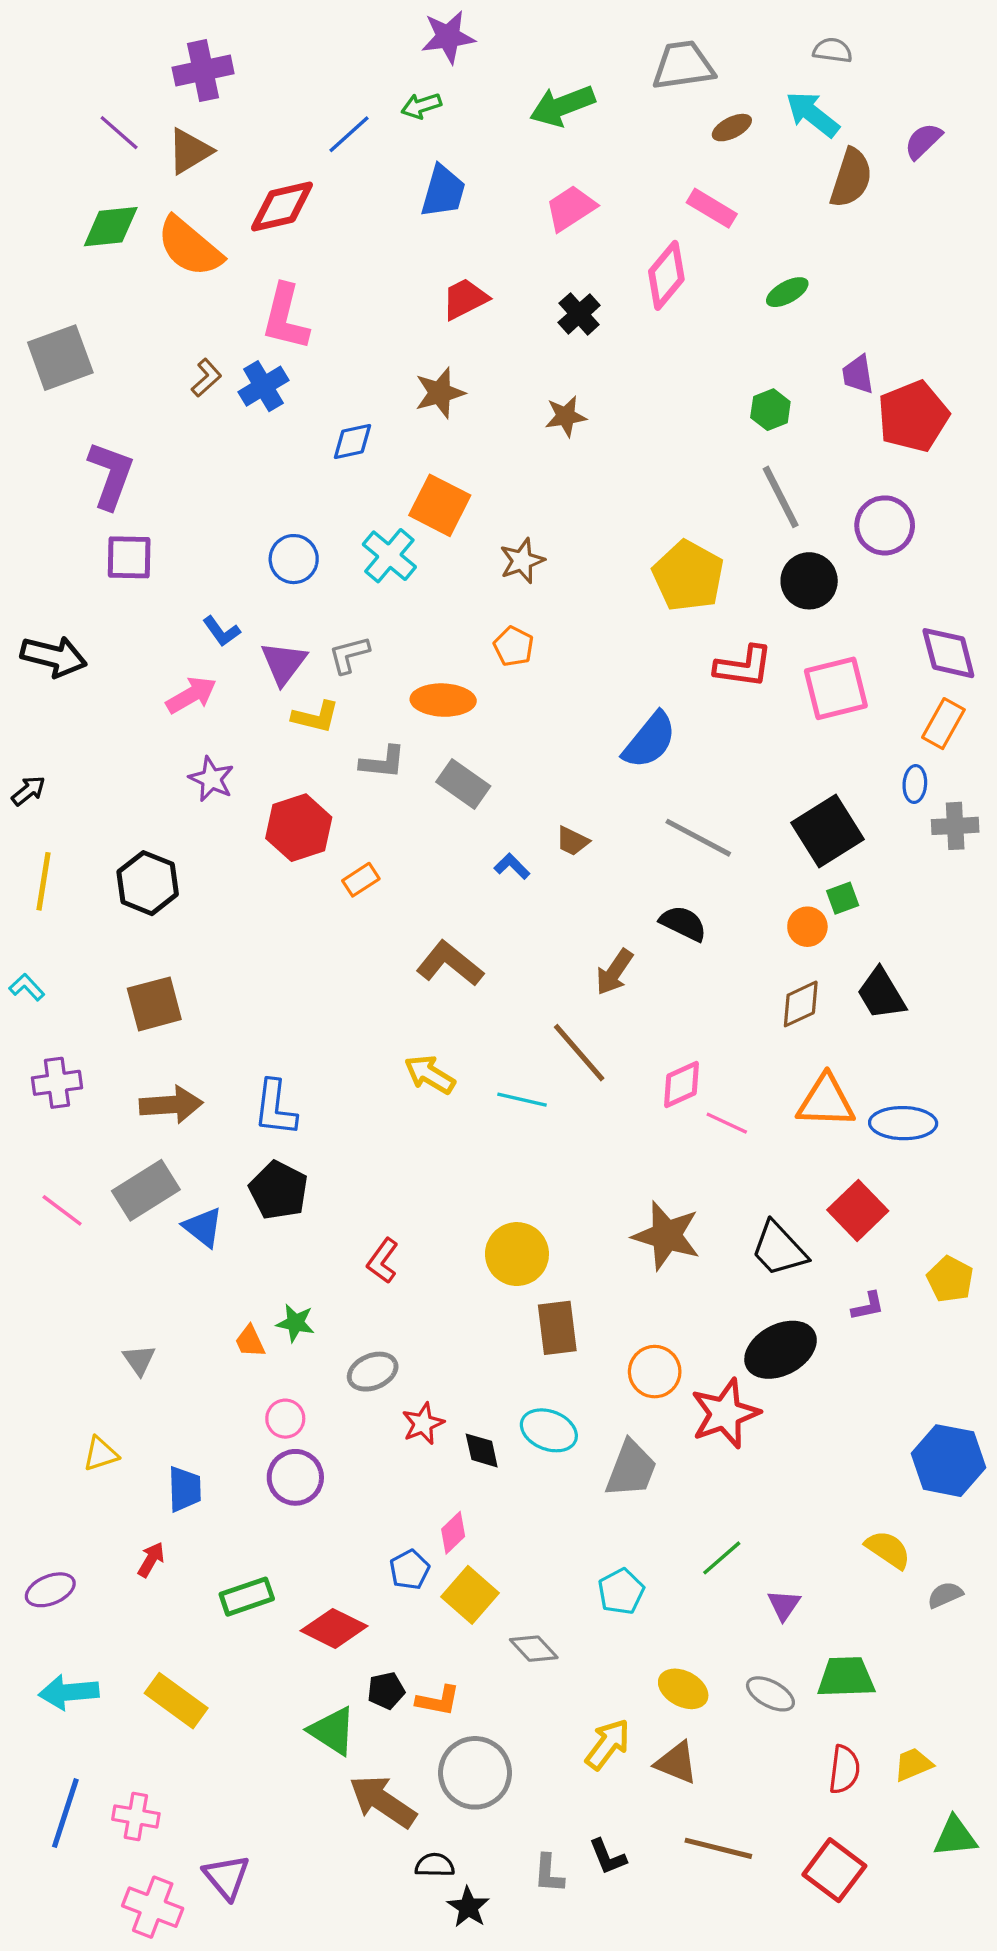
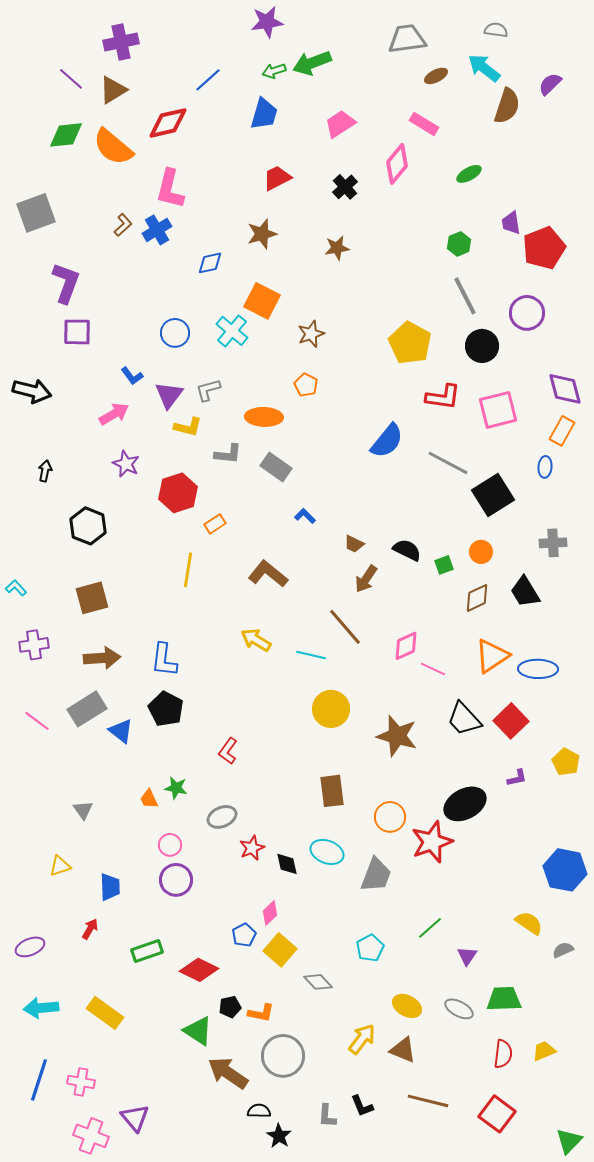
green arrow: (421, 106) -> (274, 71), moved
green arrow: (562, 106) -> (312, 63), moved
black arrow: (28, 791) -> (45, 471), moved, turned -40
gray cross: (955, 826) -> (553, 543), moved
gray line: (698, 838) -> (448, 463), moved
brown trapezoid: (572, 841) -> (354, 544), moved
yellow line: (44, 881) -> (188, 570), moved
green square: (843, 898) -> (444, 565), moved
orange triangle: (826, 1101) -> (492, 656), turned -36
black trapezoid: (779, 1249) -> (464, 719), moved
yellow circle: (517, 1254) -> (331, 709), moved
green triangle: (955, 1837) -> (569, 1141), moved, turned -40

